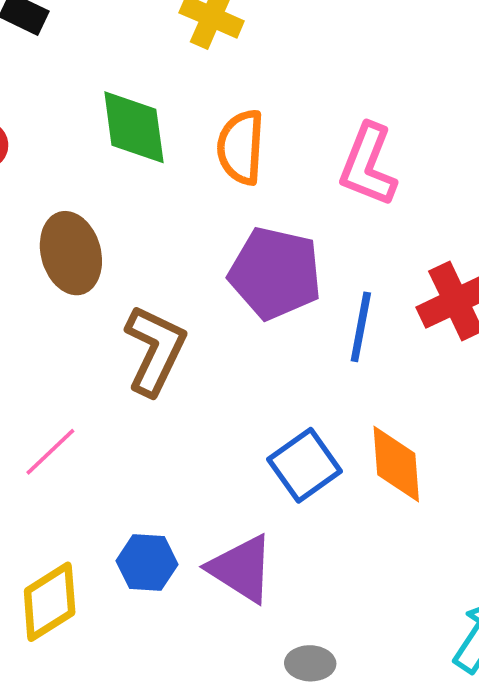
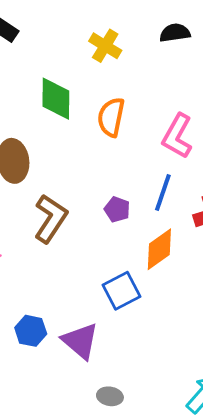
purple pentagon: (275, 273) -> (117, 209), moved, size x0.5
blue line: (361, 327) -> (163, 192), moved
orange diamond: (396, 464) -> (159, 249), moved, turned 51

